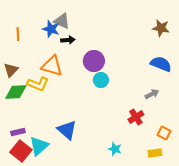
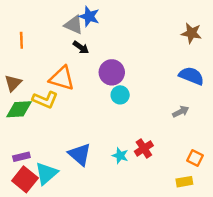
blue star: (51, 29) -> (89, 16), moved
black arrow: (68, 40) -> (81, 47), turned 40
red cross: (136, 117) -> (144, 148), moved
cyan star: (115, 149) -> (120, 156), moved

